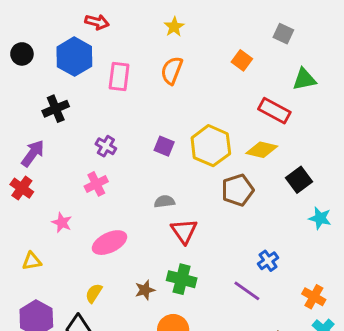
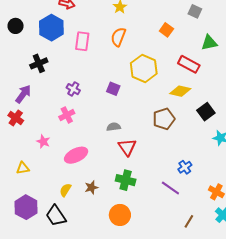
yellow hexagon: (211, 146) -> (144, 68), moved
brown star: (145, 290) -> (91, 187), moved

